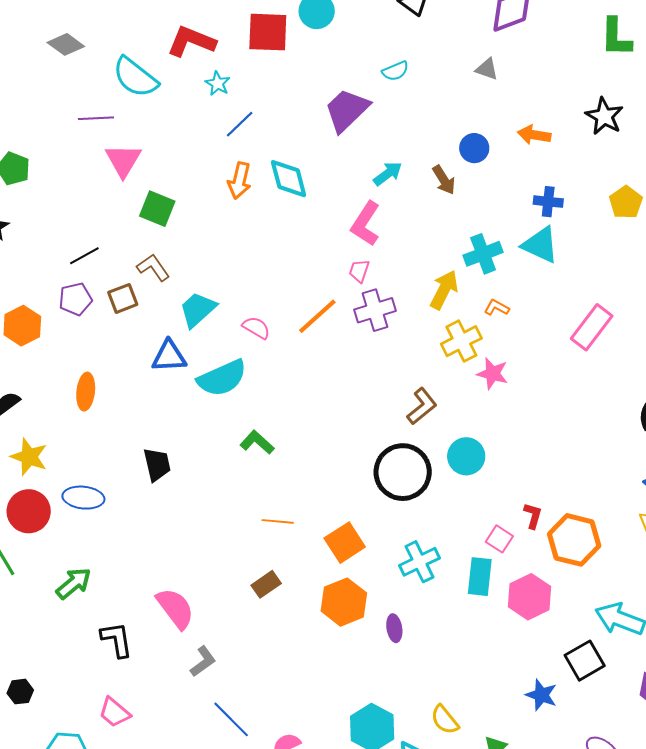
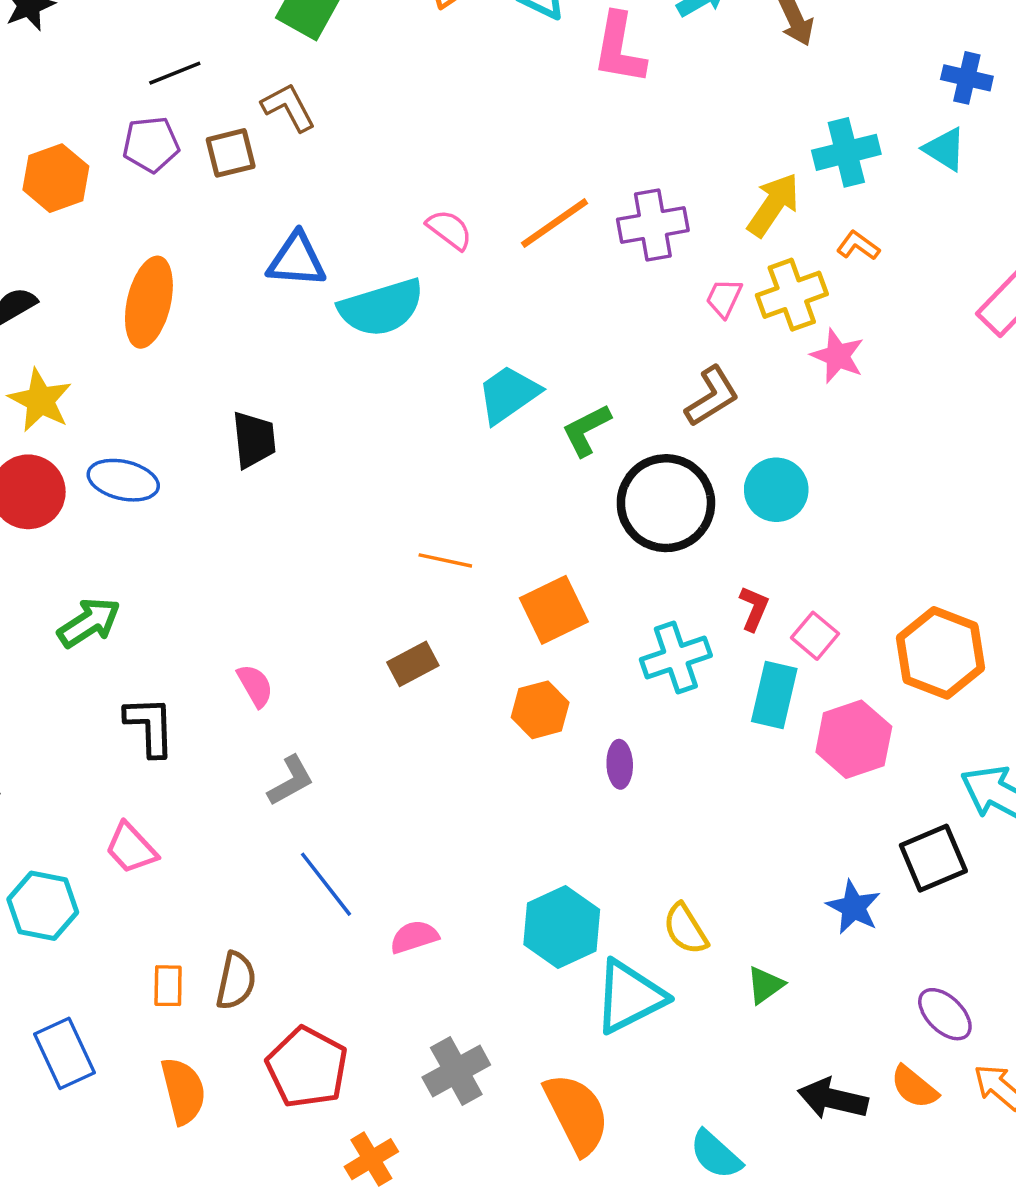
pink L-shape: (366, 224) -> (619, 48), moved, turned -30
cyan triangle: (540, 245) -> (945, 149), size x0.7
pink trapezoid: (359, 271) -> (724, 298), moved
cyan trapezoid: (198, 310) -> (508, 394), moved
orange ellipse: (86, 392) -> (149, 302), size x1.4
green L-shape: (257, 442) -> (586, 430), moved, turned -76
red L-shape: (533, 516) -> (754, 608), moved
orange hexagon: (344, 602) -> (540, 710), size x0.7
pink semicircle: (175, 608) -> (255, 686), size x0.6

